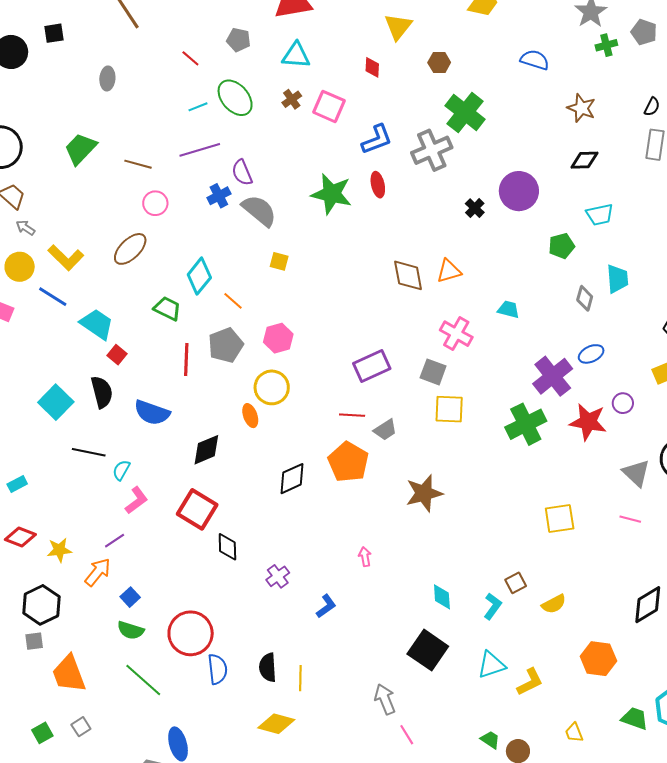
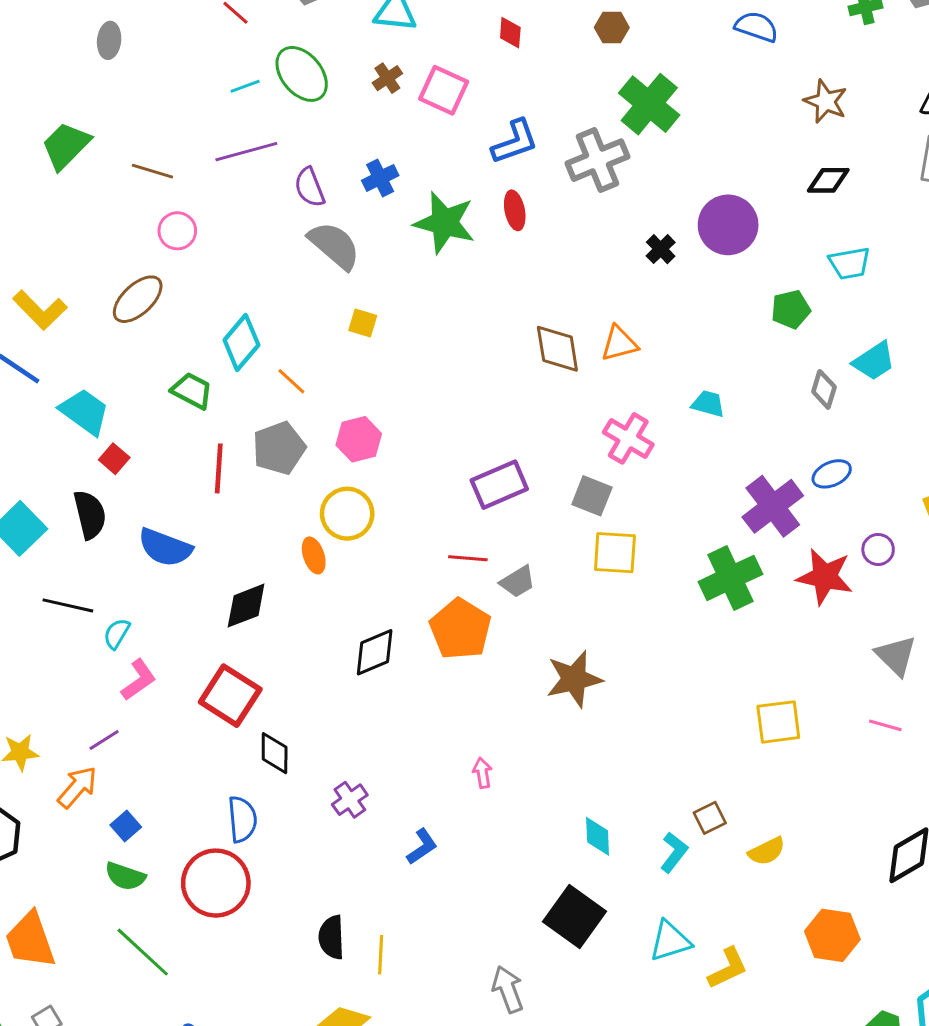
blue cross: (219, 196) -> (380, 178), moved
cyan trapezoid: (617, 279) -> (874, 361), turned 60
blue semicircle: (217, 669) -> (242, 819), moved

